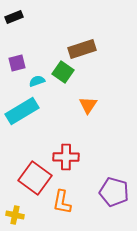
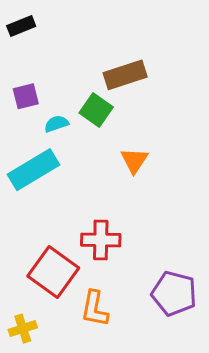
yellow cross: (15, 215) -> (23, 329), turned -30

